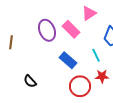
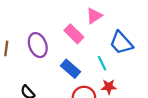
purple ellipse: (47, 30) -> (38, 45), moved

